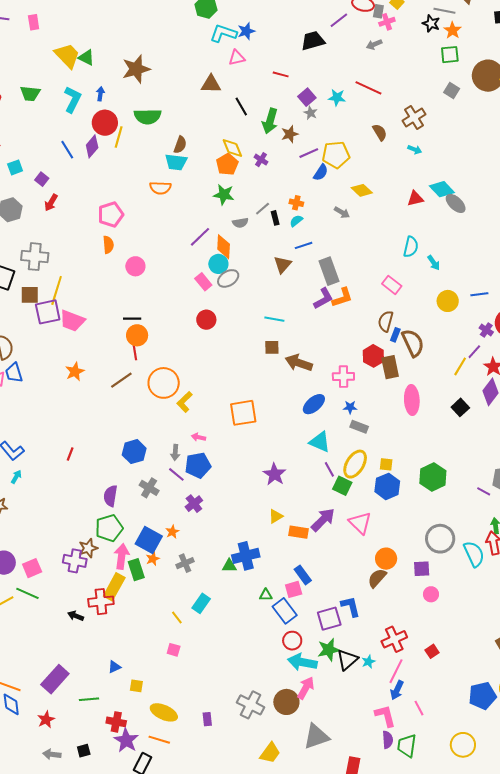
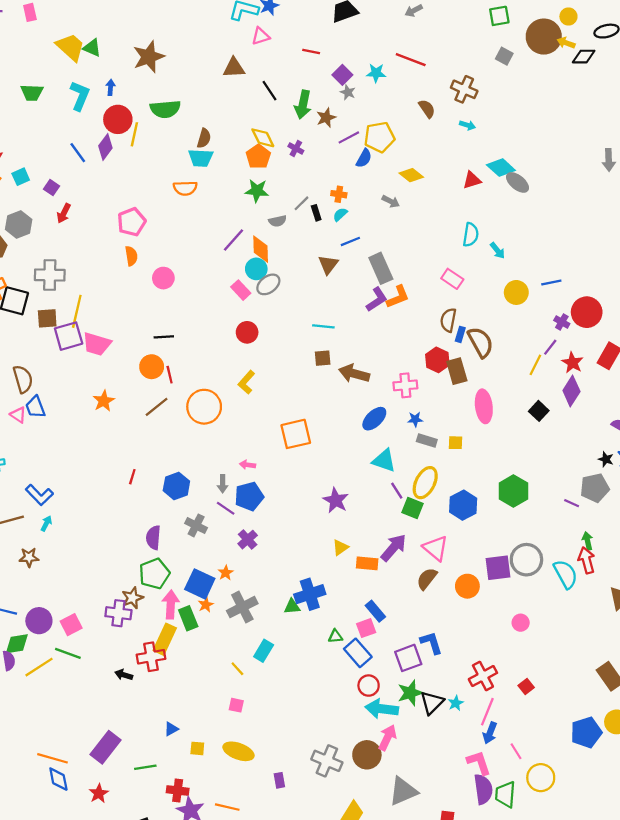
brown cross: (414, 117) -> (464, 89), turned -30
orange circle: (137, 335) -> (152, 367), moved
yellow L-shape: (185, 402) -> (246, 382), moved
red line: (70, 454) -> (132, 477), moved
yellow square: (386, 464) -> (455, 443), moved
gray cross: (185, 563) -> (242, 607), size x1.5
purple square: (422, 569) -> (498, 568), moved, size x1.4
brown semicircle: (377, 578) -> (427, 579), moved
yellow ellipse: (164, 712) -> (238, 751), moved
purple semicircle: (388, 740) -> (483, 789), size x1.5
yellow circle: (463, 745) -> (541, 778), moved

